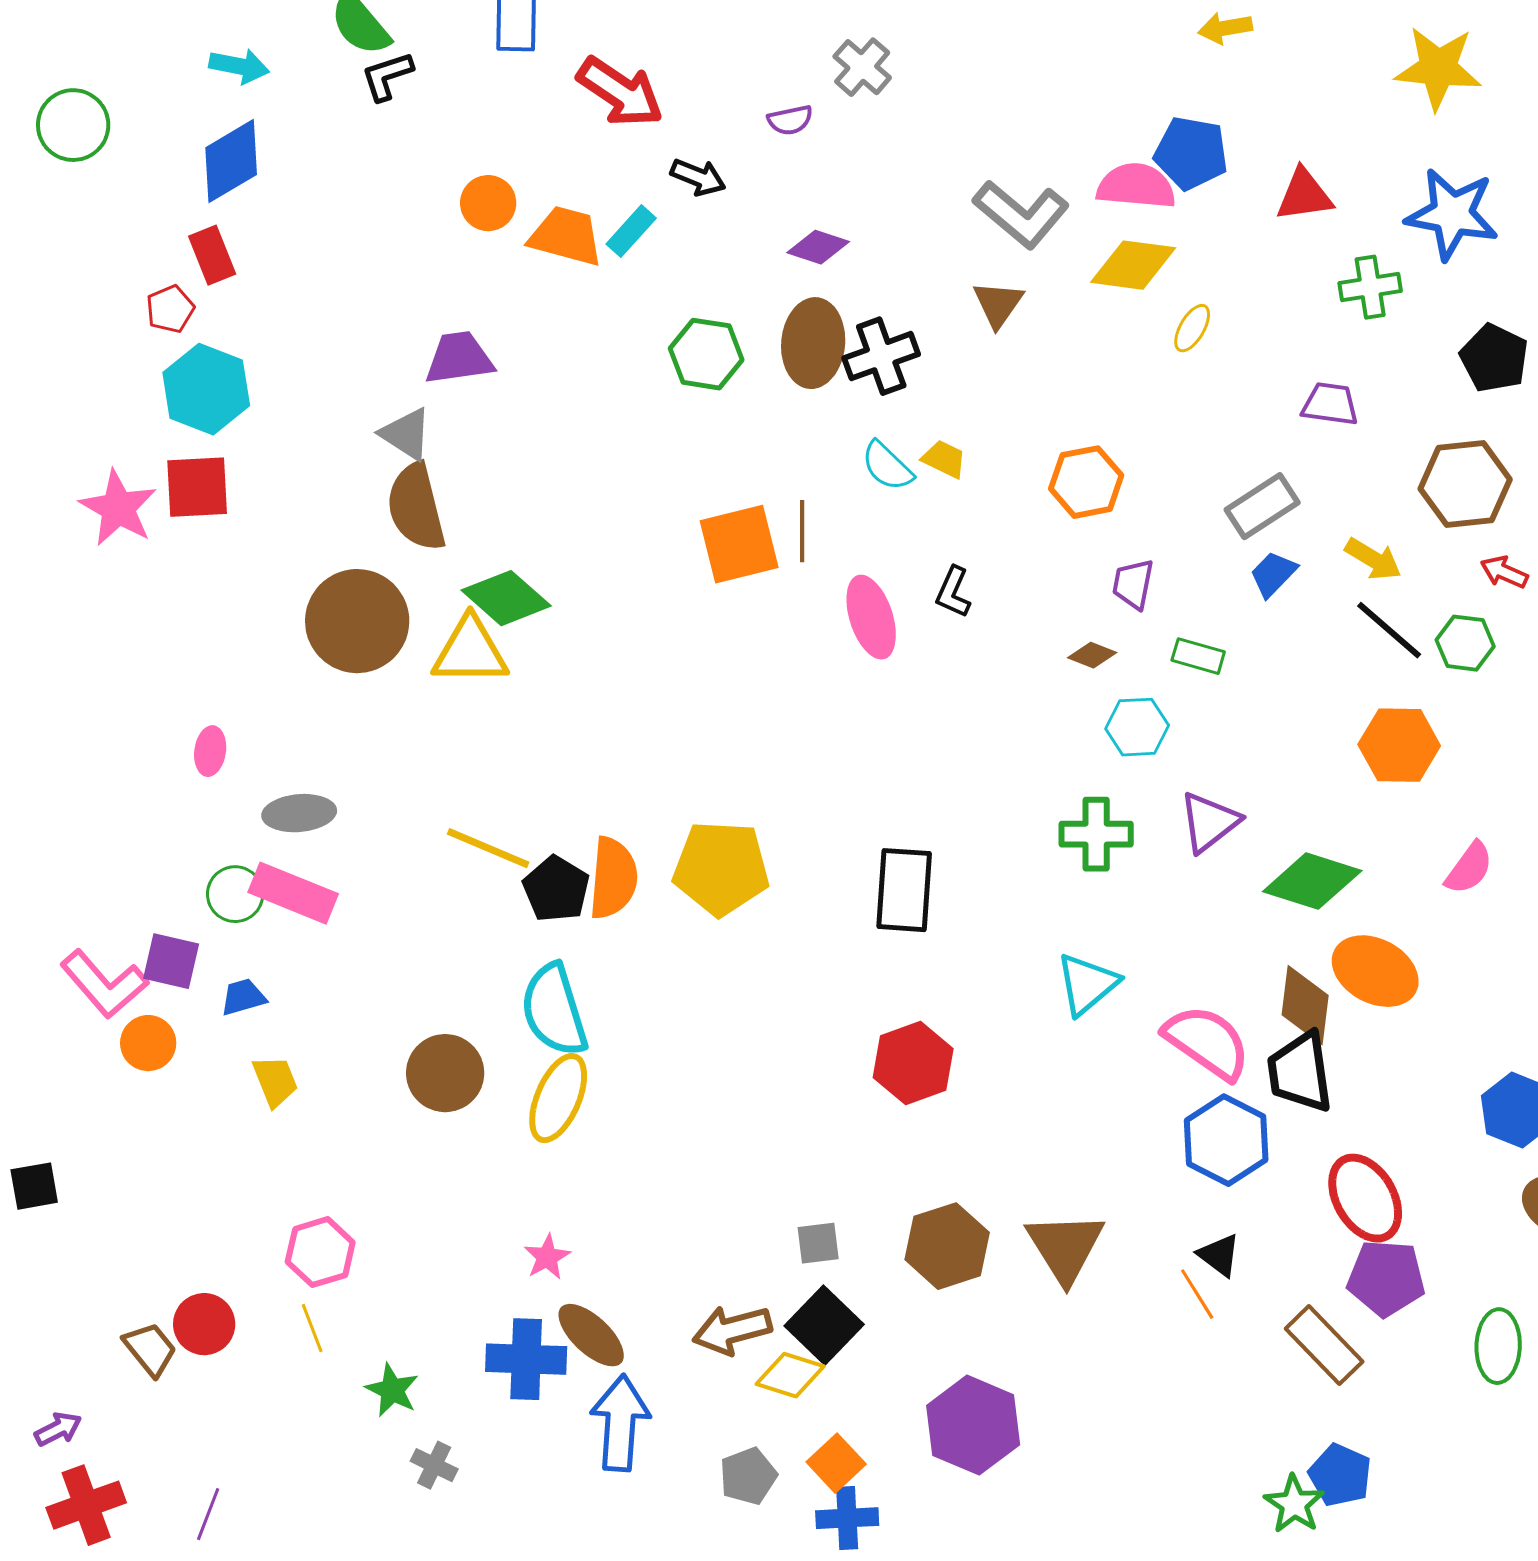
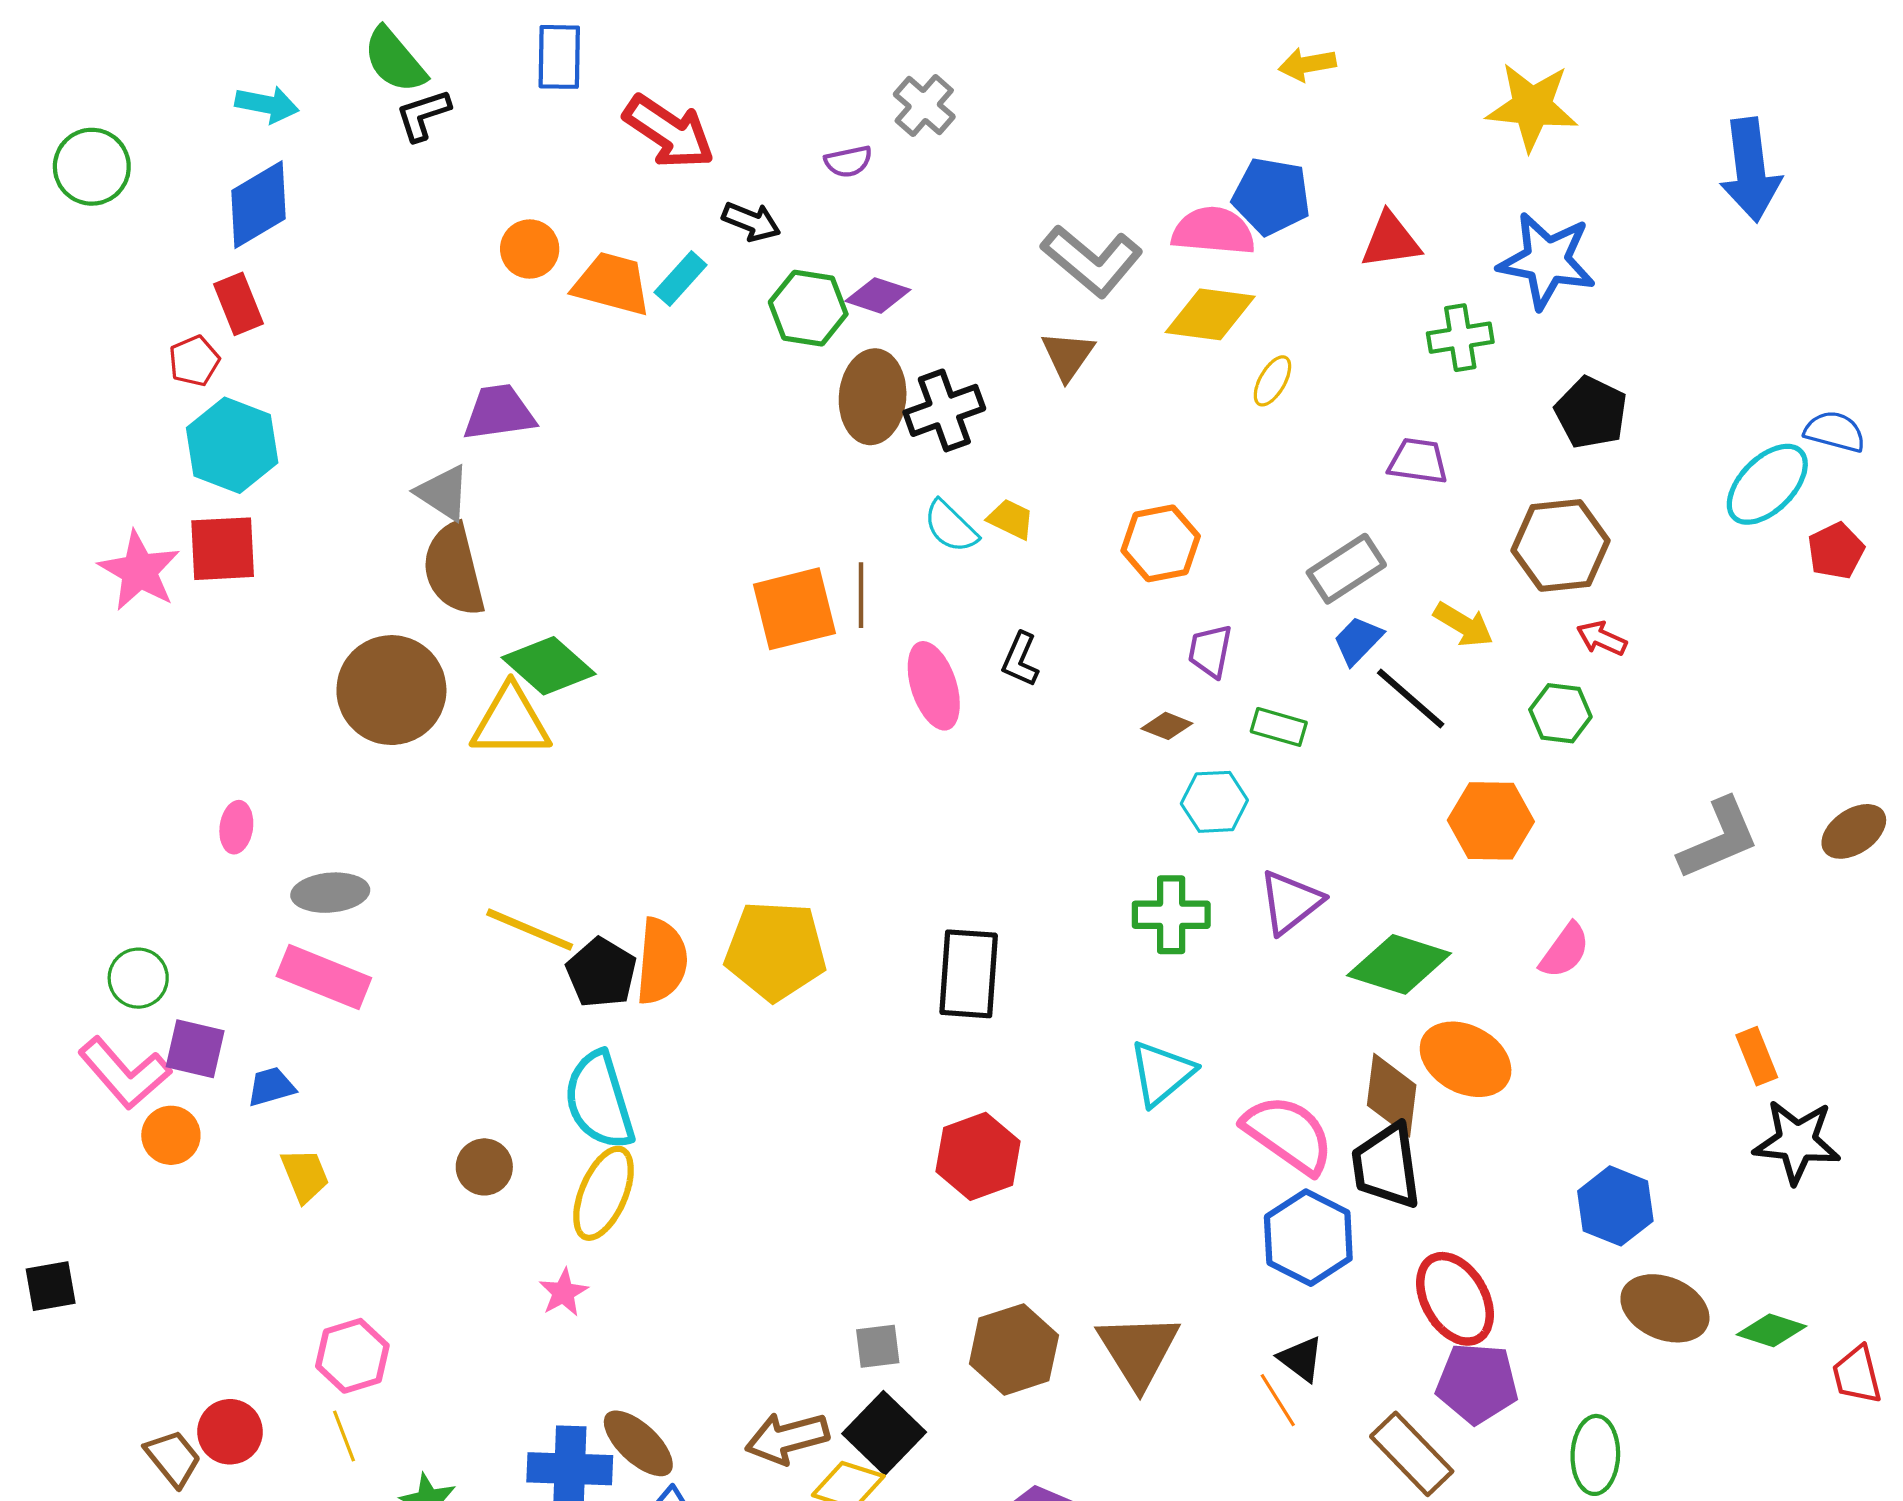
green hexagon: (706, 354) -> (808, 308), moved
black line: (1389, 630) -> (1411, 698), moved
green circle: (235, 894) -> (138, 978), moved
brown circle: (445, 1073) -> (484, 1167), size x0.7
pink star: (547, 1257) -> (563, 1292), moved

